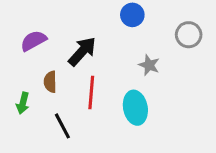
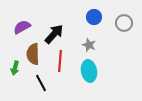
blue circle: (132, 15) -> (94, 17), moved
gray star: (149, 65) -> (89, 45), moved
brown semicircle: (50, 82) -> (33, 54), size x1.5

